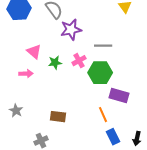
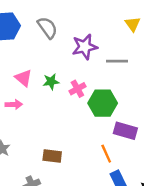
purple star: (71, 30) -> (85, 47), moved
gray line: (103, 46) -> (117, 61), moved
green star: (55, 63) -> (51, 82), moved

